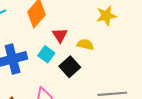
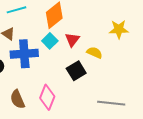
cyan square: (46, 54) -> (50, 41), moved

